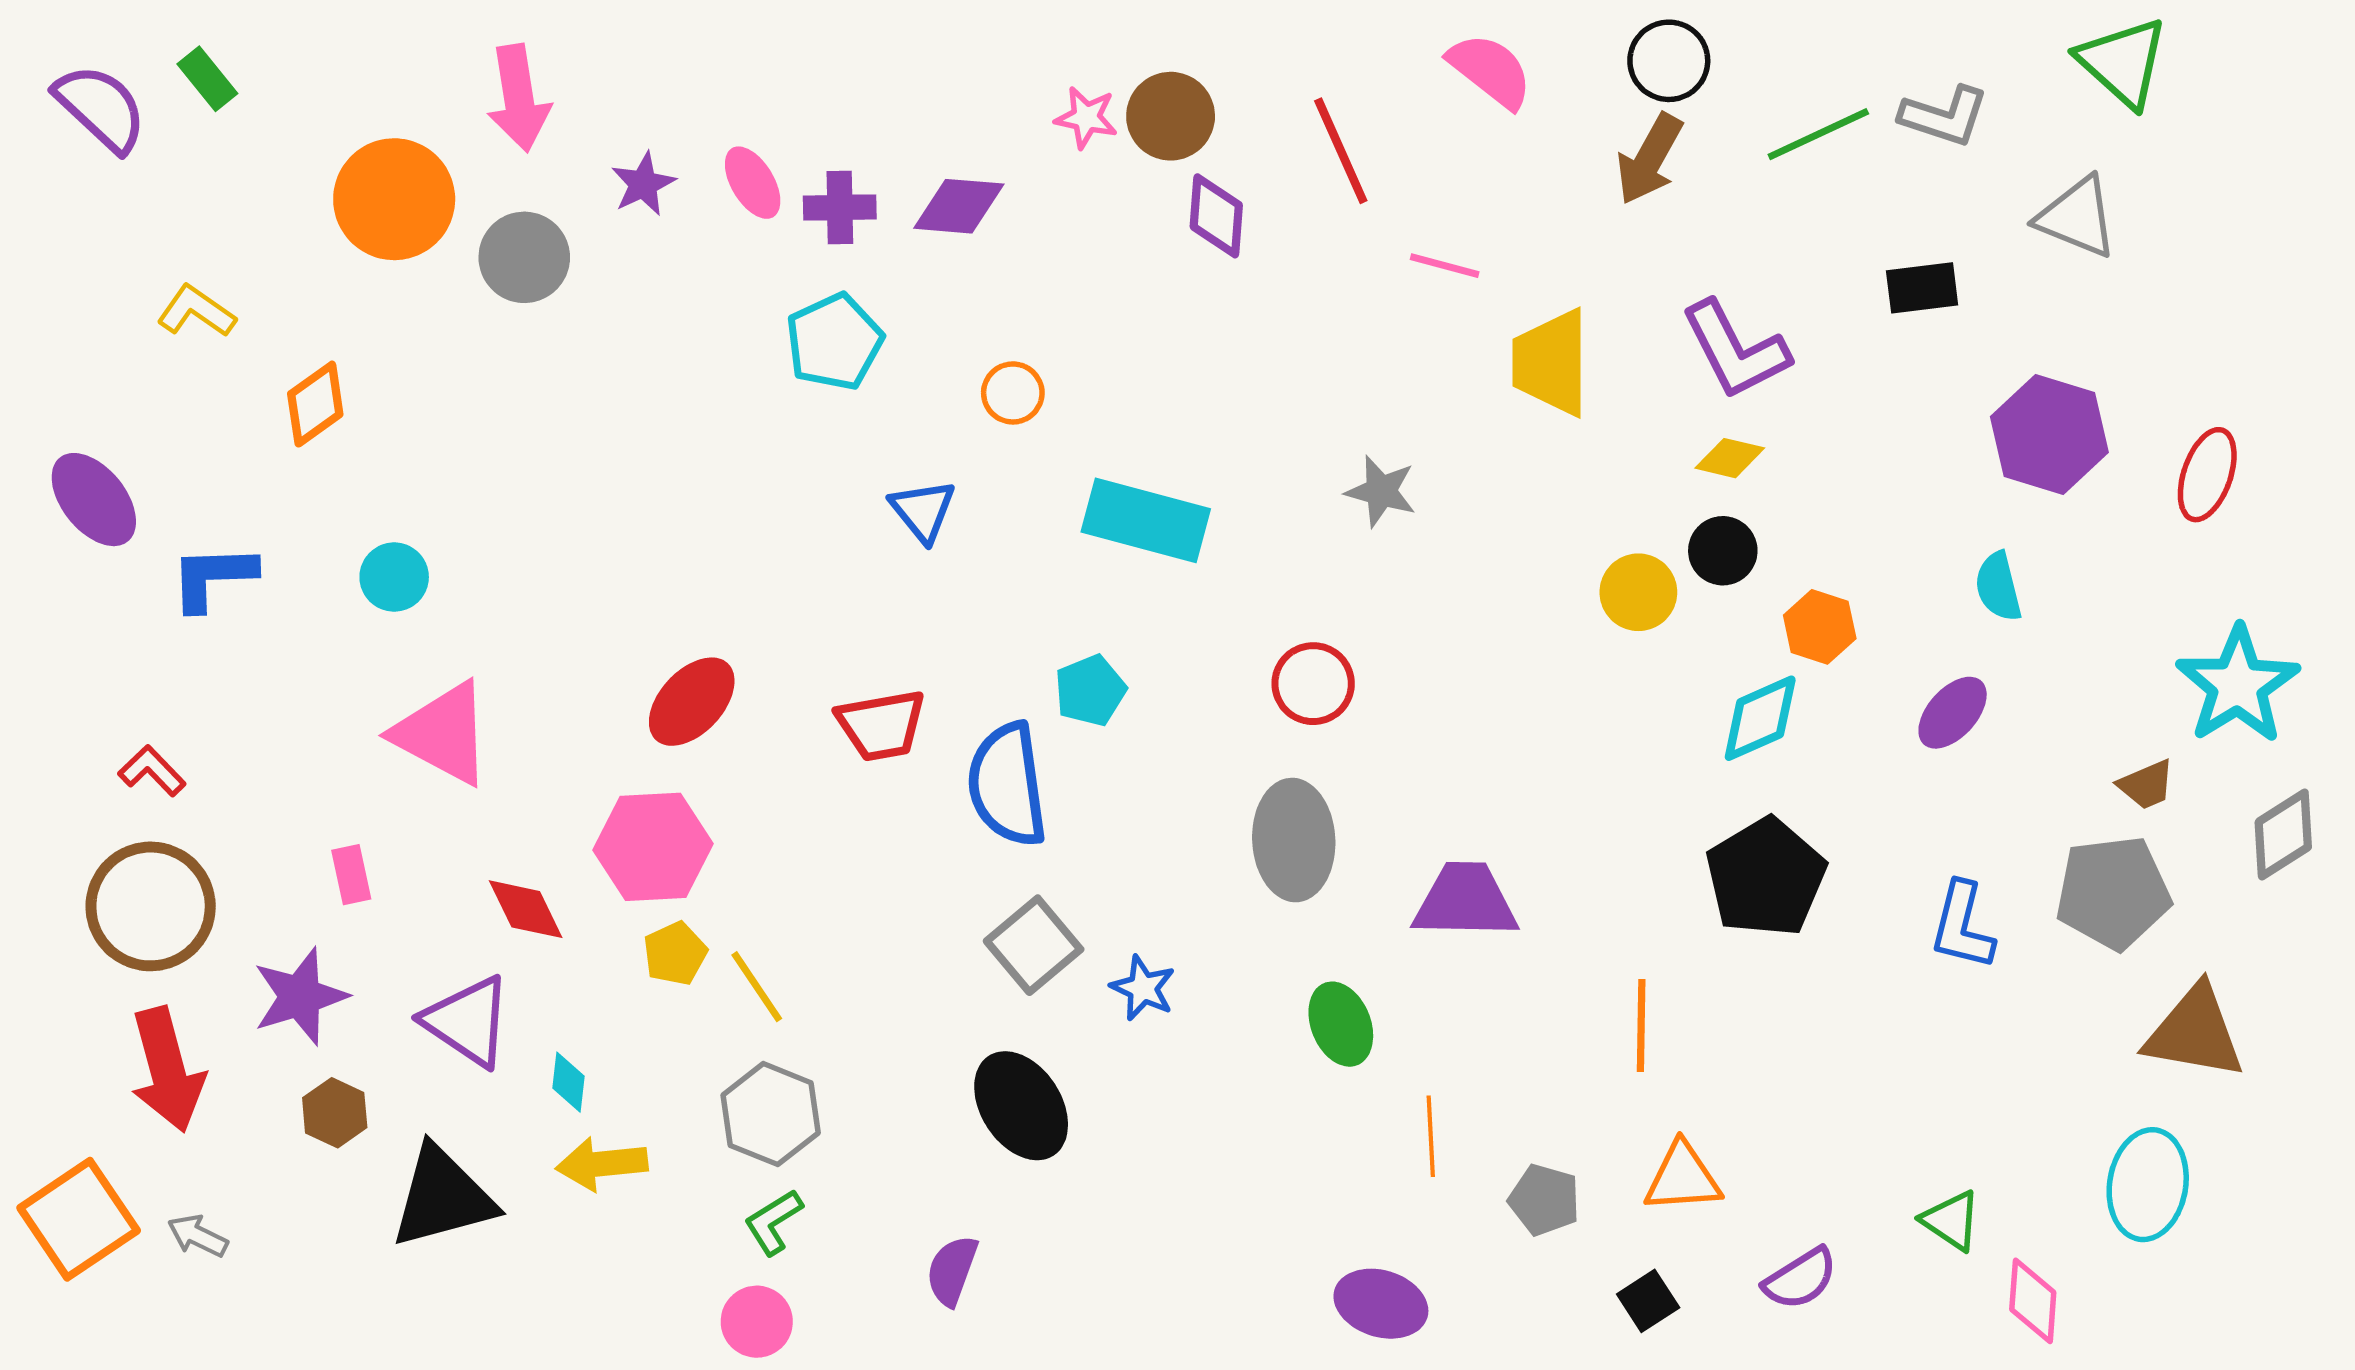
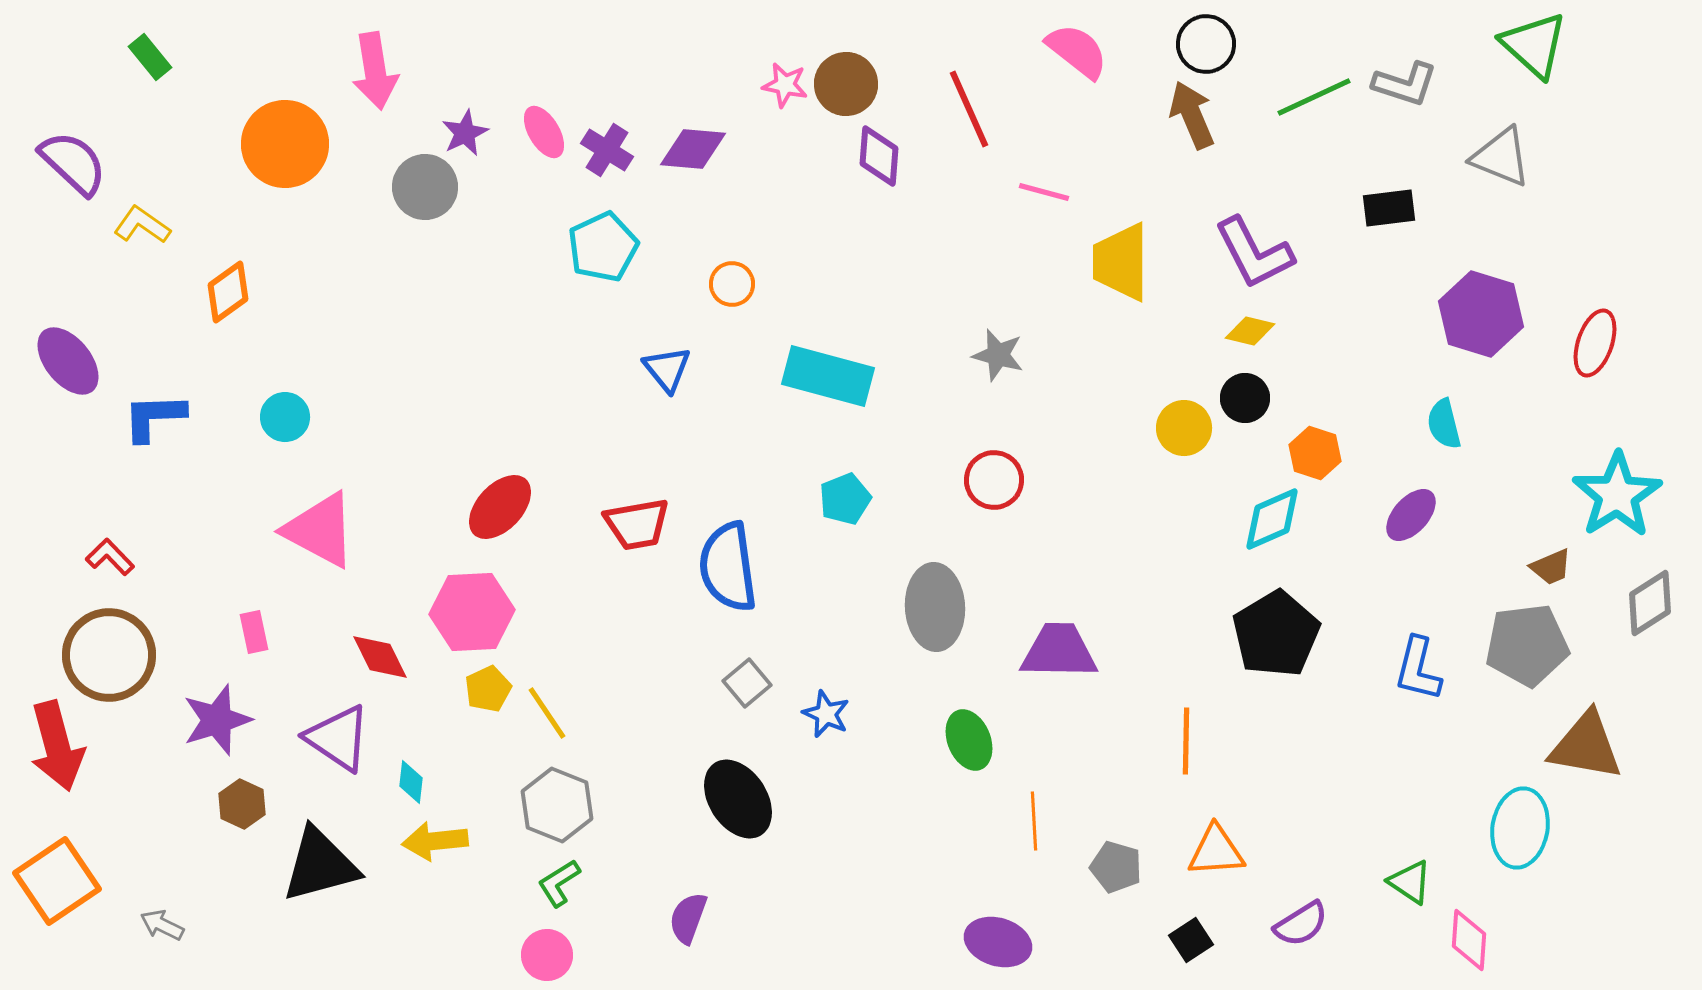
purple semicircle: (101, 108) -> (73, 163), moved
brown arrow: (1649, 159) -> (1192, 115), turned 128
purple cross: (840, 208) -> (607, 150), turned 33
gray circle: (524, 257) -> (425, 187), moved
red circle: (1313, 684) -> (994, 480), moved
cyan pentagon: (1090, 691) -> (845, 499), moved
gray square: (1034, 945) -> (747, 683), size x0.7
red arrow: (167, 1070) -> (57, 746), moved
cyan ellipse: (2148, 1185) -> (1520, 828), moved
gray arrow: (198, 1236) -> (162, 925), moved

